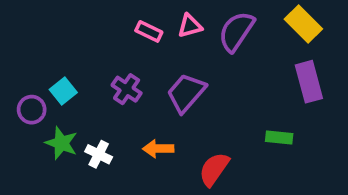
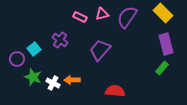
purple cross: (127, 89) -> (60, 40), moved
green rectangle: (279, 138) -> (162, 68), moved, turned -56
orange arrow: (158, 149) -> (72, 80), moved
red semicircle: (214, 169) -> (115, 91), turned 60

